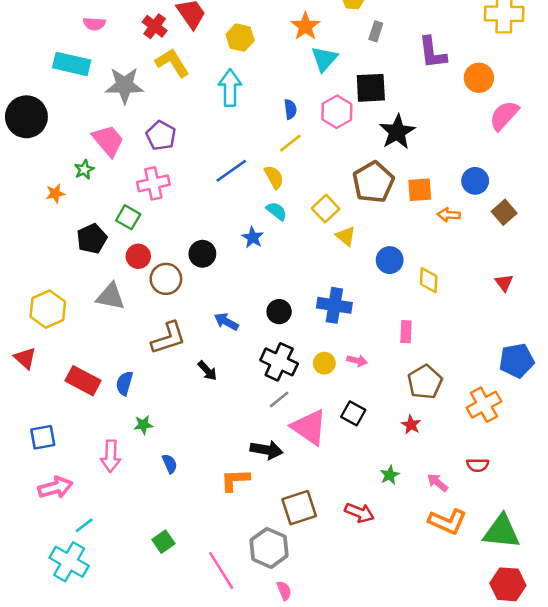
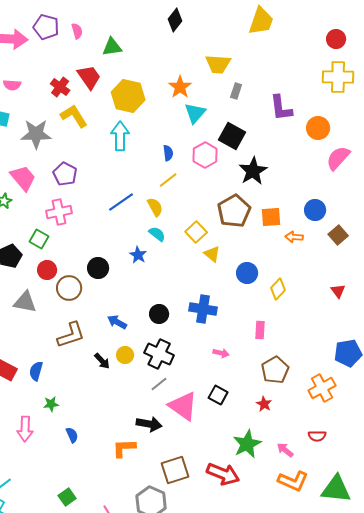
yellow hexagon: (240, 38) -> (128, 96), size x1.5
black square: (371, 88) -> (232, 136), turned 32
yellow diamond: (429, 280) -> (278, 289), turned 40
yellow circle: (324, 363) -> (125, 355), moved
green star: (390, 475) -> (247, 444), size x1.8
red arrow: (360, 513) -> (223, 474), size x1.4

